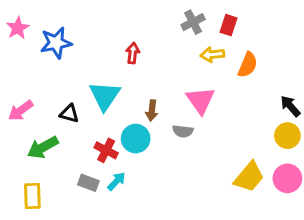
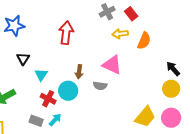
red rectangle: (228, 25) -> (131, 14), turned -56
red arrow: (133, 53) -> (66, 33), size x1.6
cyan triangle: (105, 96) -> (41, 75), moved, size x0.6
pink triangle: (200, 100) -> (112, 65), turned -30
black triangle: (69, 113) -> (23, 59), moved, turned 48

